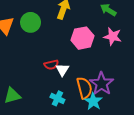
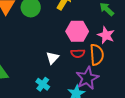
red semicircle: (51, 65) -> (78, 53), moved
orange semicircle: (84, 88) -> (97, 55), moved

